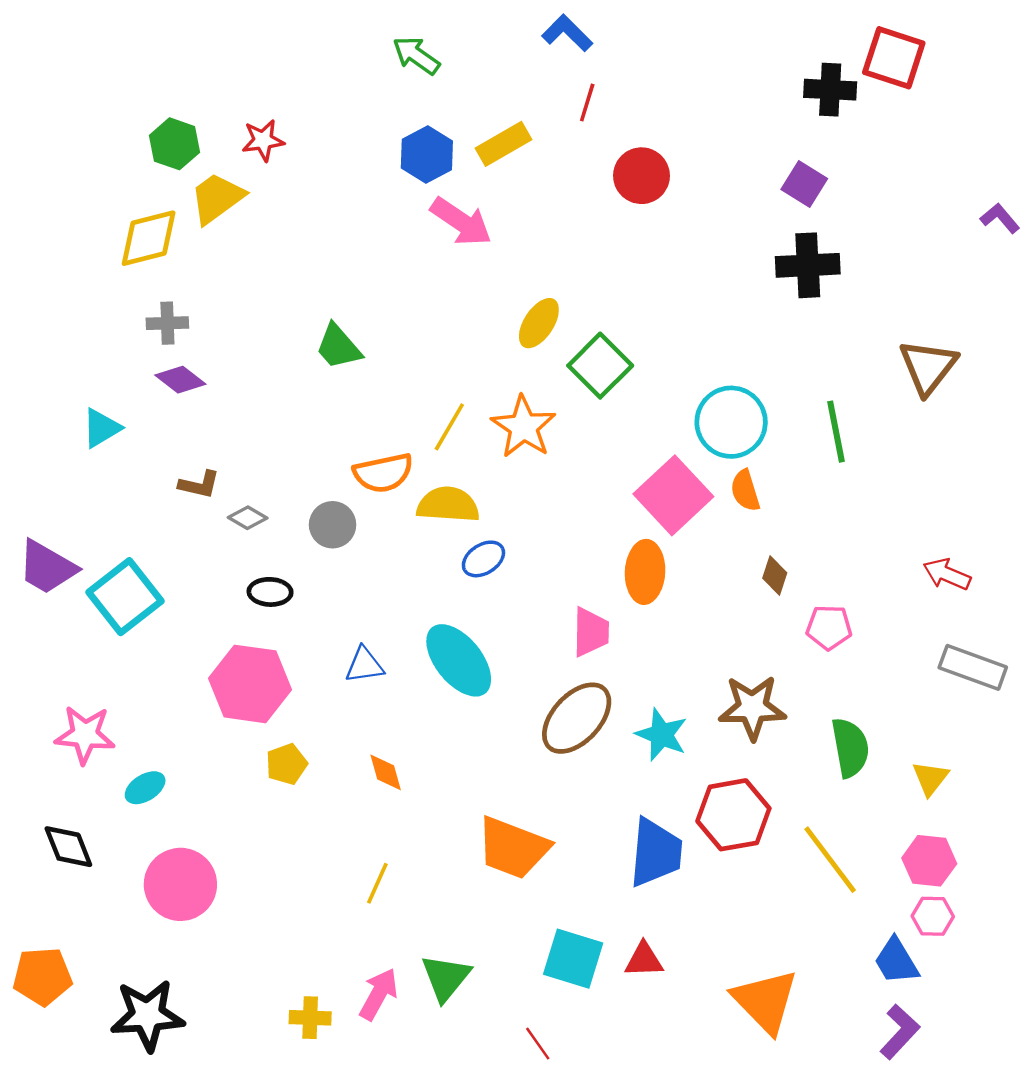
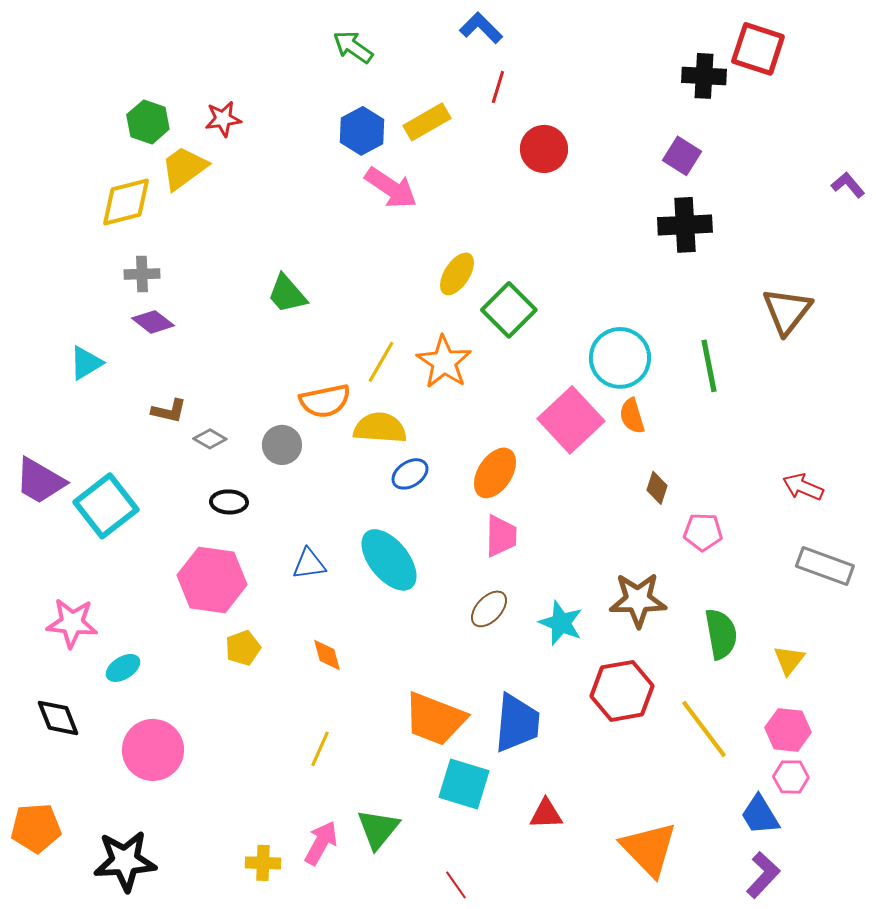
orange ellipse: (645, 572) -> (495, 473), moved, turned 30
brown ellipse: (577, 718) -> (489, 609), size x0.6
blue trapezoid: (656, 853) -> (517, 723), moved
cyan square: (573, 959) -> (464, 784), moved

